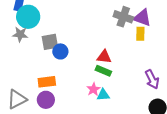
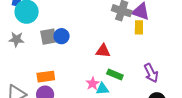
gray star: (20, 34) -> (16, 39), moved
blue circle: (60, 51) -> (62, 36), moved
green rectangle: (103, 71) -> (115, 74), moved

